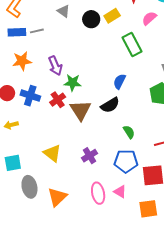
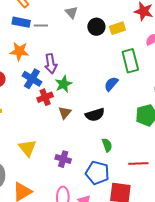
blue semicircle: (120, 81) -> (111, 84), moved
green star: (72, 83) -> (64, 84), turned 30
blue cross: (30, 96) -> (32, 79), moved
brown triangle: (80, 110) -> (65, 113), size x0.6
purple cross: (89, 156) -> (63, 159), turned 35

